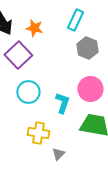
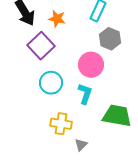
pink circle: (90, 89) -> (91, 65), moved

